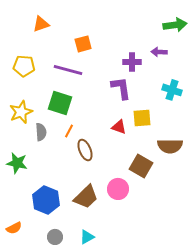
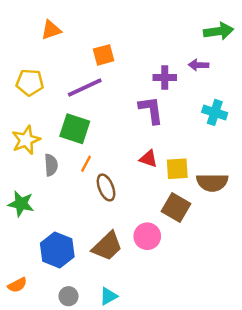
purple line: (68, 70) -> (85, 87), turned -40
yellow square: (142, 118) -> (177, 169), moved

